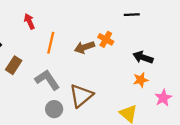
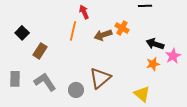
red arrow: (29, 21) -> (84, 12), moved
gray L-shape: (47, 80) -> (45, 82), moved
pink star: (163, 98) -> (173, 56), moved

